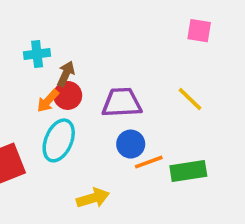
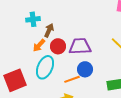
red circle: (68, 95) -> (58, 46), moved
orange line: (149, 162) -> (72, 79), moved

